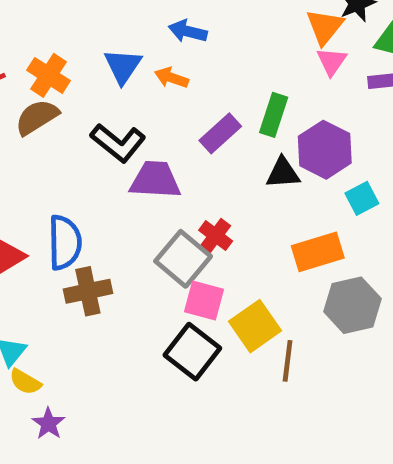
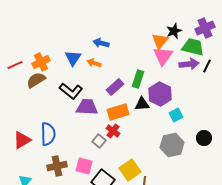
pink triangle: (332, 61) -> (163, 56), size x1.5
orange cross: (48, 75) -> (41, 62), turned 30
orange rectangle: (318, 252) -> (118, 112), moved
gray square: (183, 259) -> (99, 141), size x0.6
brown cross: (88, 291) -> (57, 166), moved
pink square: (204, 301) -> (84, 166), moved
gray hexagon: (353, 305) -> (172, 145), moved

